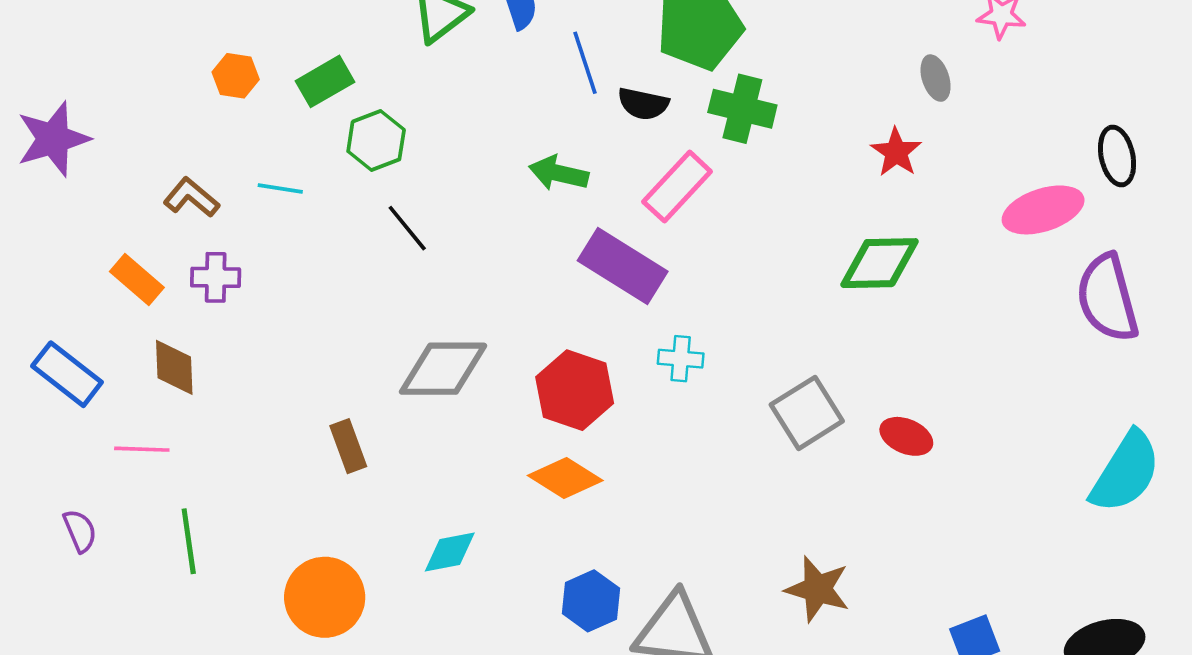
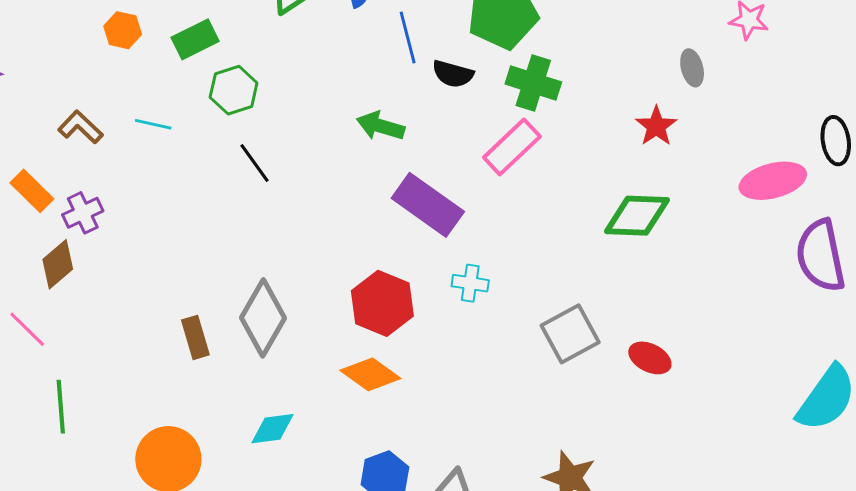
pink rectangle: (677, 187) -> (512, 147), moved
purple cross: (216, 277) -> (83, 213), moved, turned -30
brown diamond: (174, 367) -> (58, 264), turned 48
gray diamond: (443, 369) -> (263, 318), moved, turned -64
pink line: (142, 449) -> (27, 329), turned 39

